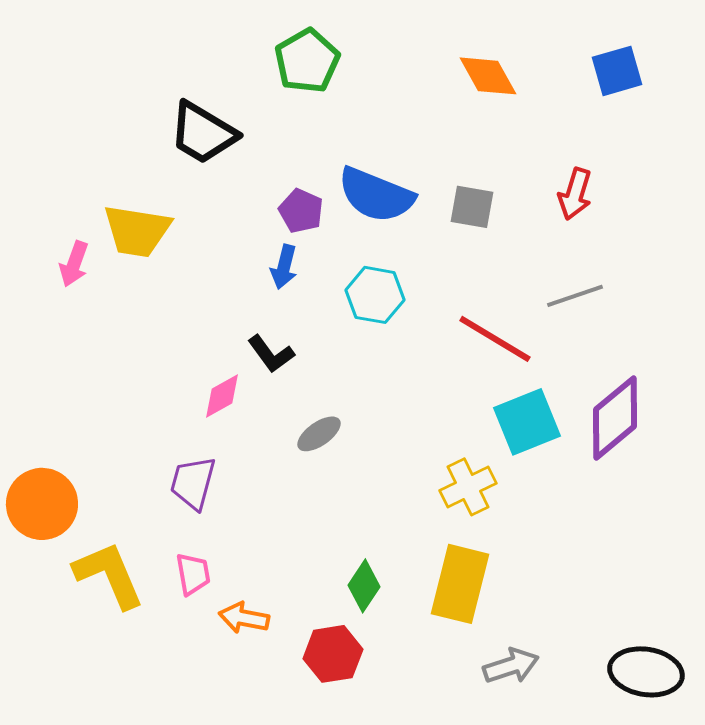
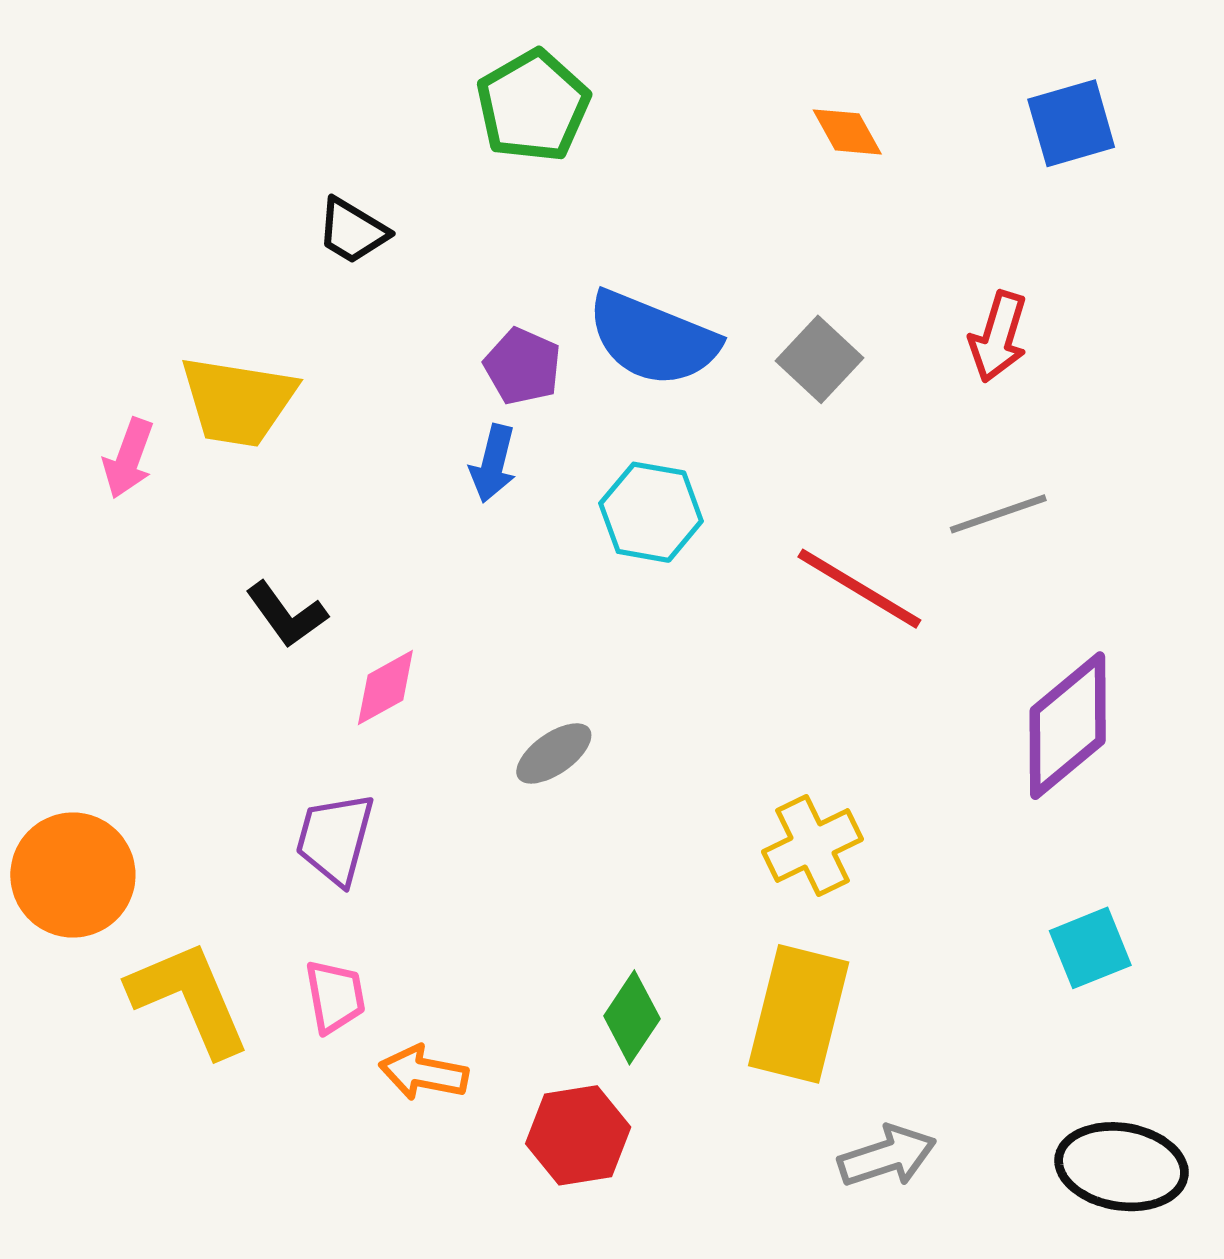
orange diamond: (488, 76) -> (847, 132), size x0.7
black trapezoid: (203, 133) -> (352, 231), size x0.6
gray square: (472, 207) -> (819, 359), turned 33
black L-shape: (271, 354) -> (286, 615), moved
cyan square: (527, 422) -> (1090, 948), moved, size x0.7

